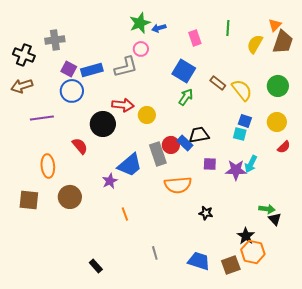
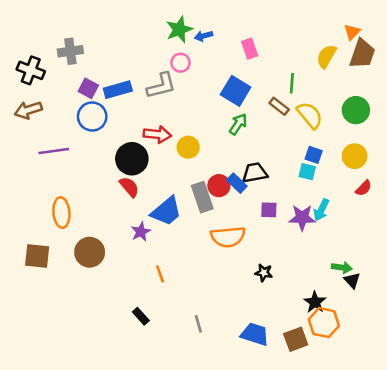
green line: (228, 28) -> (292, 83), moved
red semicircle: (80, 146) -> (129, 187), moved
black rectangle: (96, 266) -> (141, 316), moved

